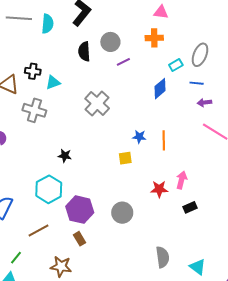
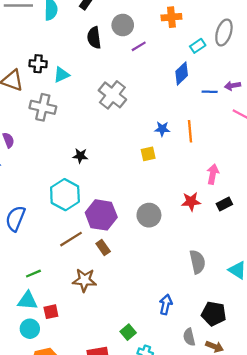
blue line: (197, 83) -> (210, 92), moved
red star: (159, 189) -> (191, 201), moved
brown line: (39, 230) -> (71, 239), moved
green line: (16, 258) -> (33, 274), turned 32

